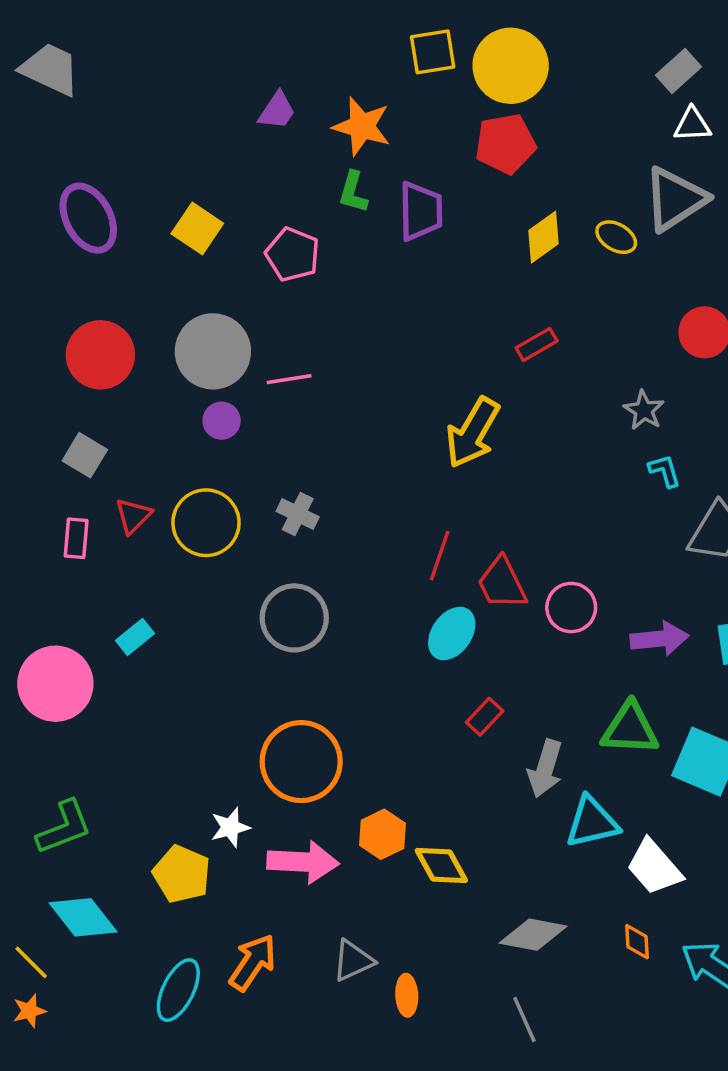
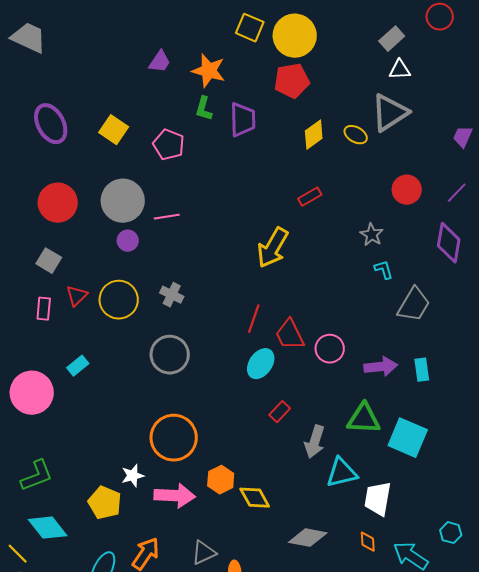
yellow square: (433, 52) -> (250, 28), turned 32
white trapezoid: (654, 867) -> (378, 499), turned 51

